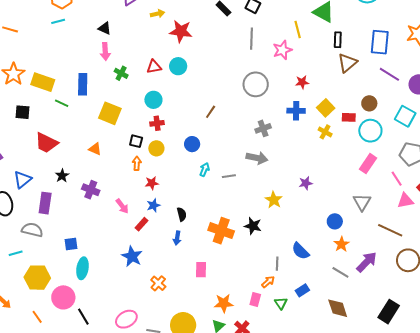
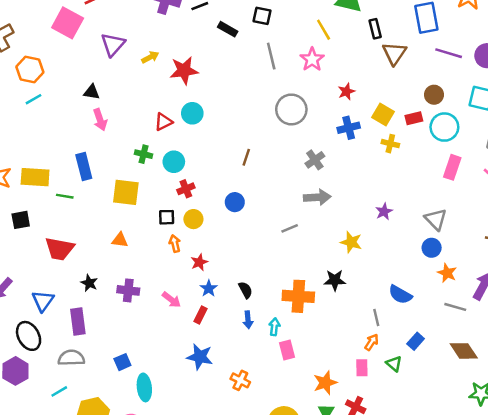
green cross: (121, 73) -> (144, 154), moved
cyan arrow: (204, 170) -> (274, 327), moved
gray triangle: (362, 202) -> (436, 219), moved

